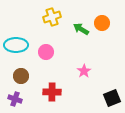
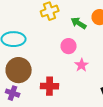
pink circle: (46, 52) -> (69, 46), moved
brown circle: (21, 76) -> (19, 70), size x1.6

